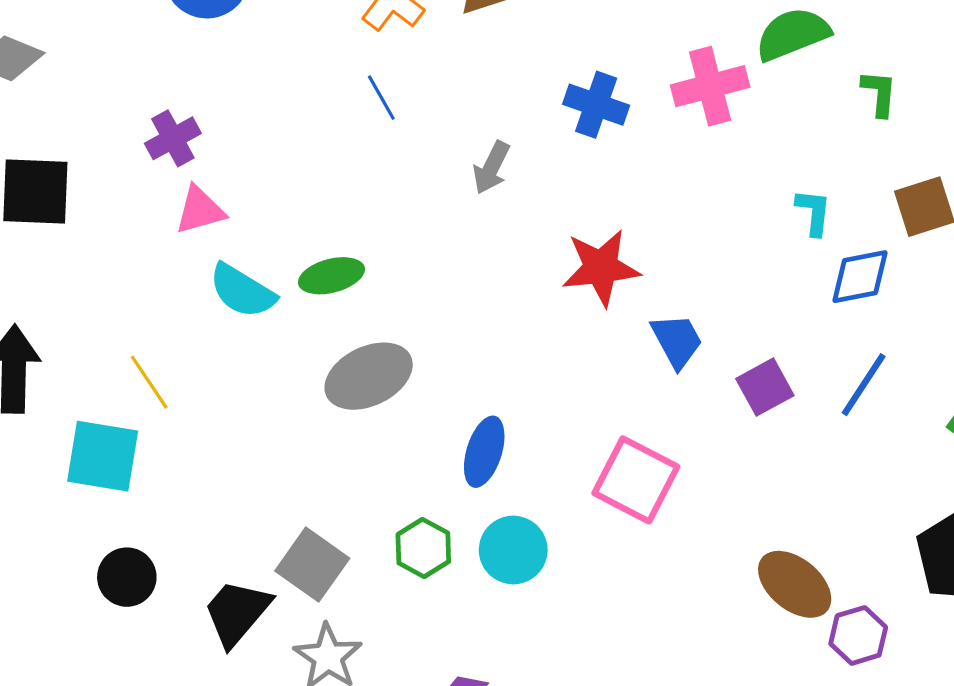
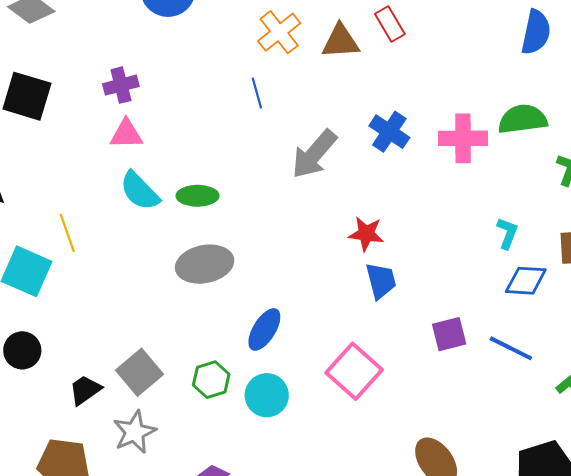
gray arrow: (491, 168) -> (314, 154), size x1.6
red star: (601, 268) -> (366, 234), size x0.7
blue trapezoid: (677, 341) -> (381, 281), moved
blue line: (864, 385) -> (511, 348), turned 69
black trapezoid: (237, 613) -> (85, 390), size x0.7

